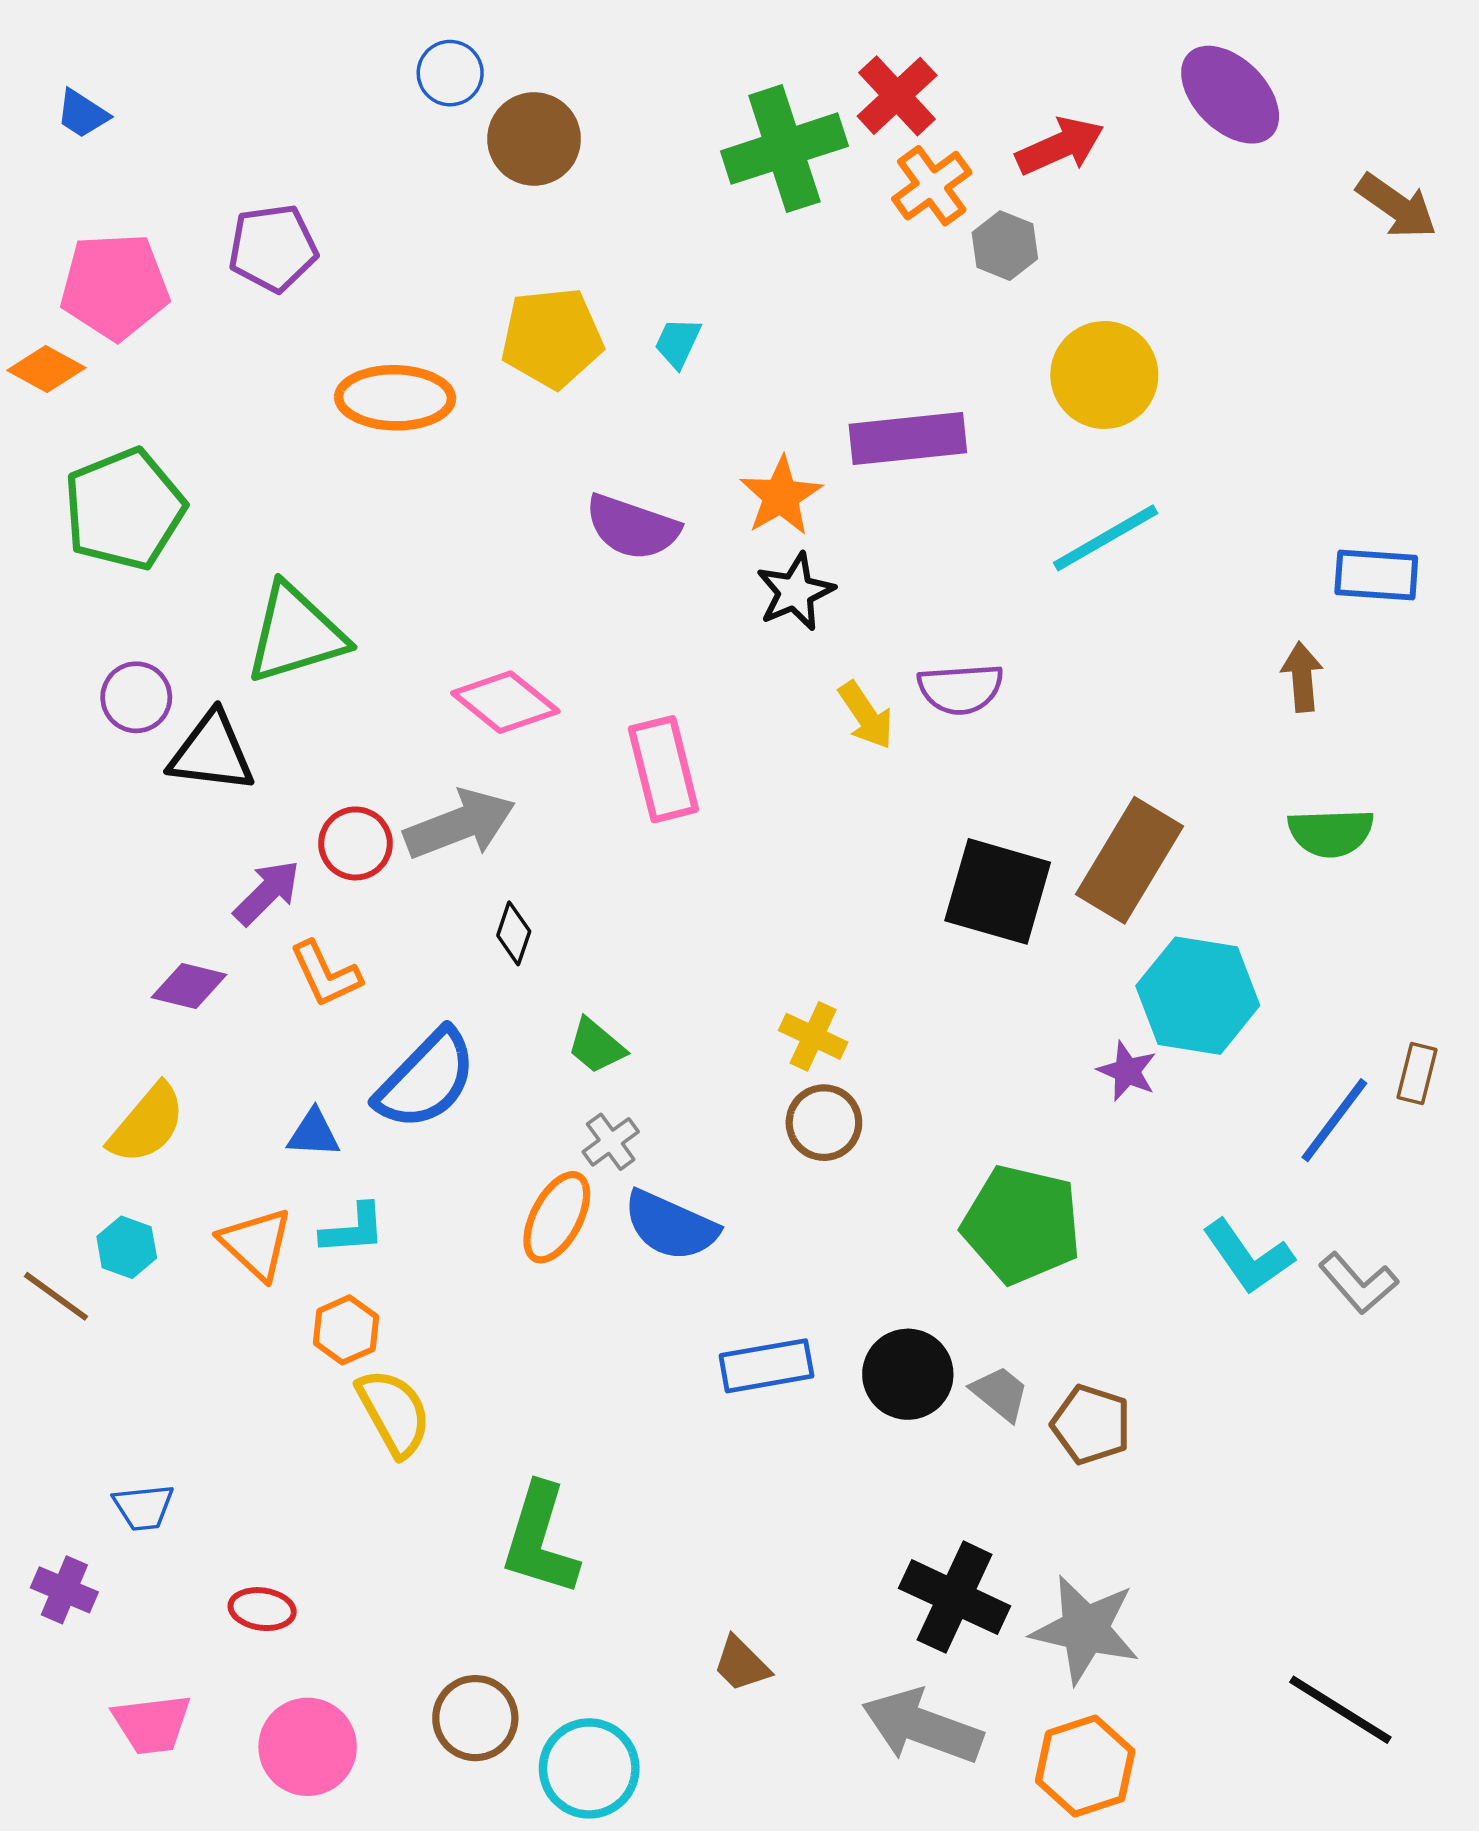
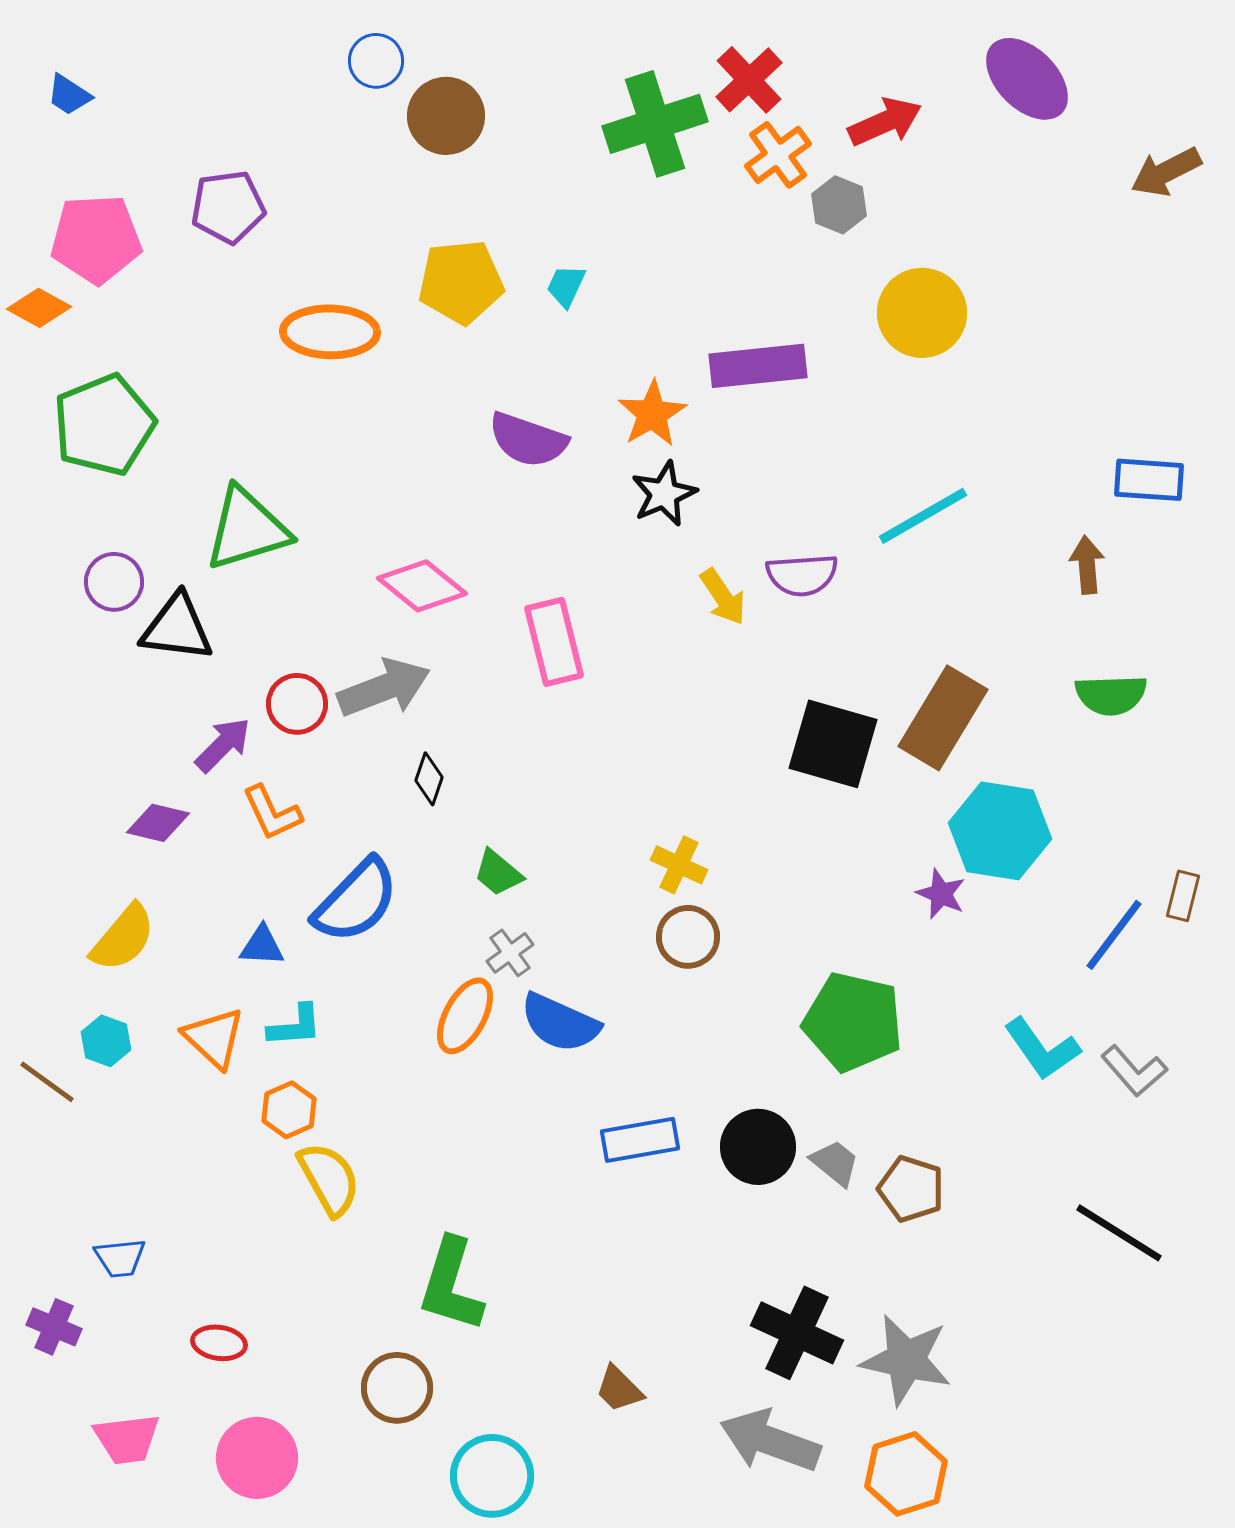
brown arrow: (1397, 206) -> (1166, 172), turned 118
cyan line: (1106, 538) -> (923, 516), moved
black line: (1340, 1710) -> (1119, 1233), moved
brown circle: (475, 1718) -> (397, 1388), moved

